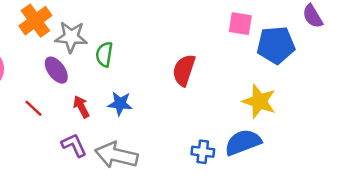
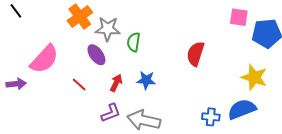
red arrow: (81, 107) -> (116, 83), turned 54
purple L-shape: (74, 145) -> (111, 113), turned 95

